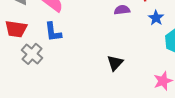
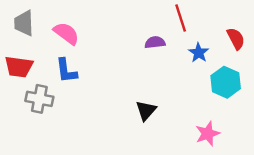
gray cross: (32, 54) -> (39, 99), turned -30

